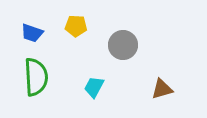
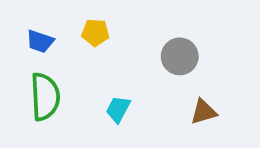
gray circle: (123, 45) -> (180, 56), moved

